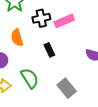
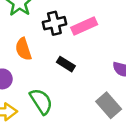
black rectangle: (49, 50) -> (66, 64), turned -32
gray rectangle: (67, 88) -> (109, 105), moved

